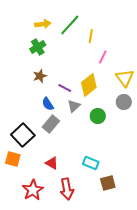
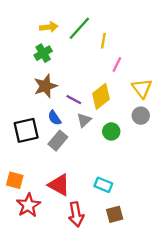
brown star: (40, 76) -> (45, 86), size x1.5
black square: (23, 135) -> (26, 130), moved, turned 30
red triangle: (52, 163) -> (59, 185), size x1.5
brown square: (108, 183) -> (115, 214), moved
red star: (33, 190) -> (28, 205), moved

